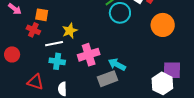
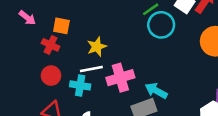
white line: (54, 44) -> (91, 69), moved
red circle: (12, 54) -> (51, 76), moved

